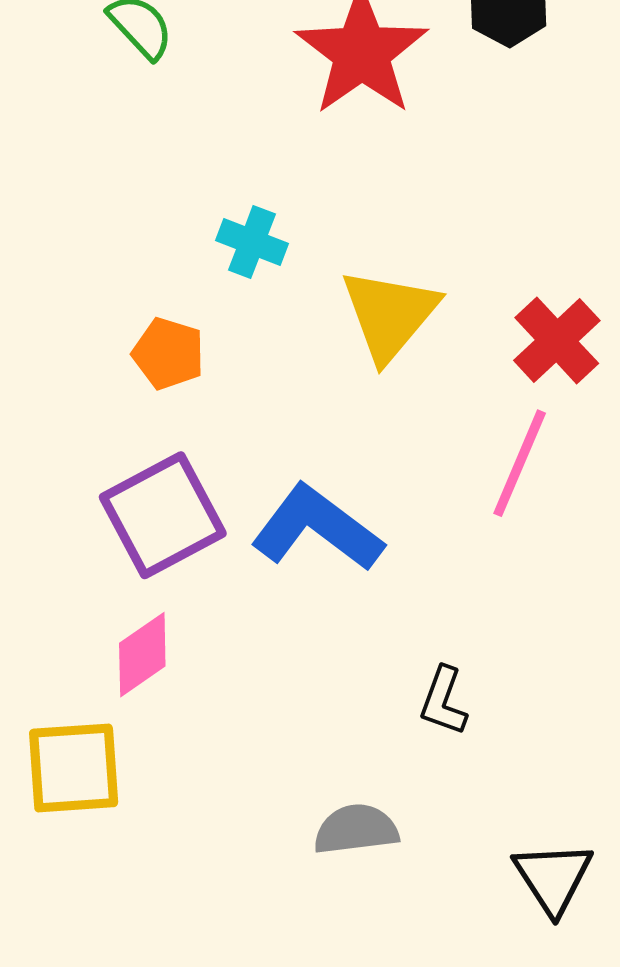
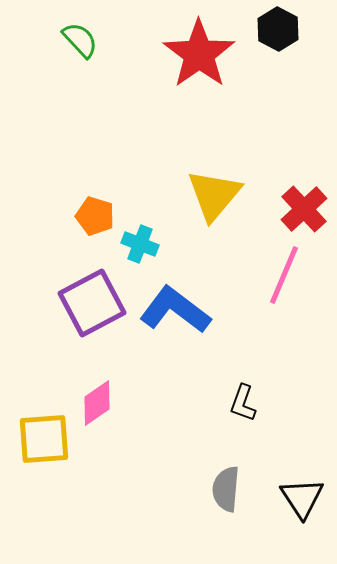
cyan cross: (252, 242) -> (140, 244), moved
pink diamond: (142, 655) -> (97, 403), moved
gray semicircle: (356, 829) -> (226, 489), moved, turned -78

